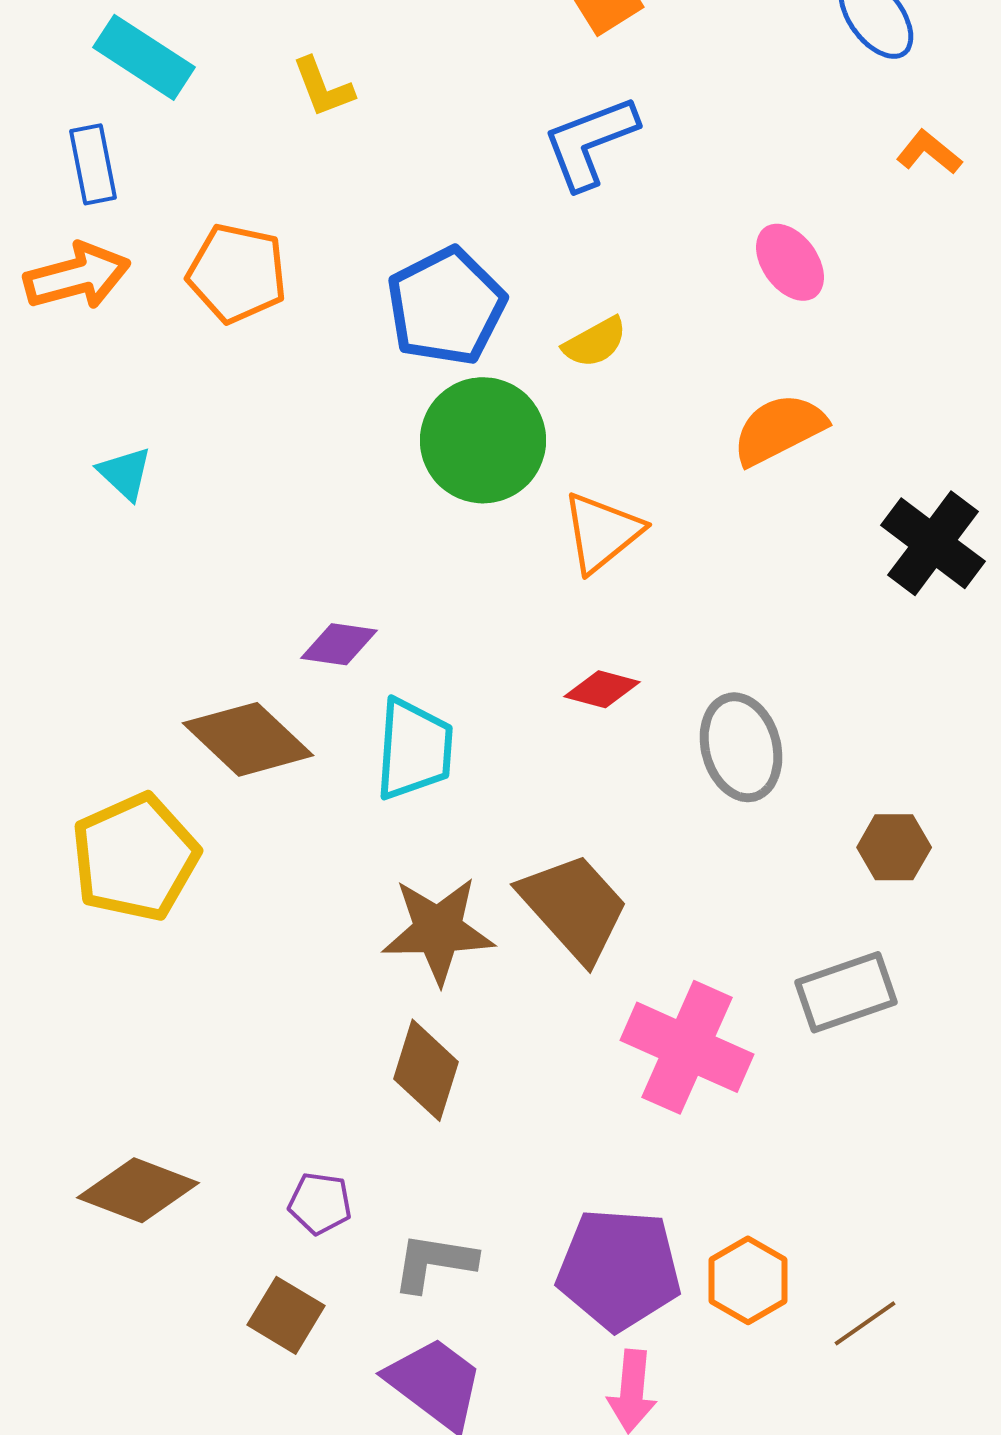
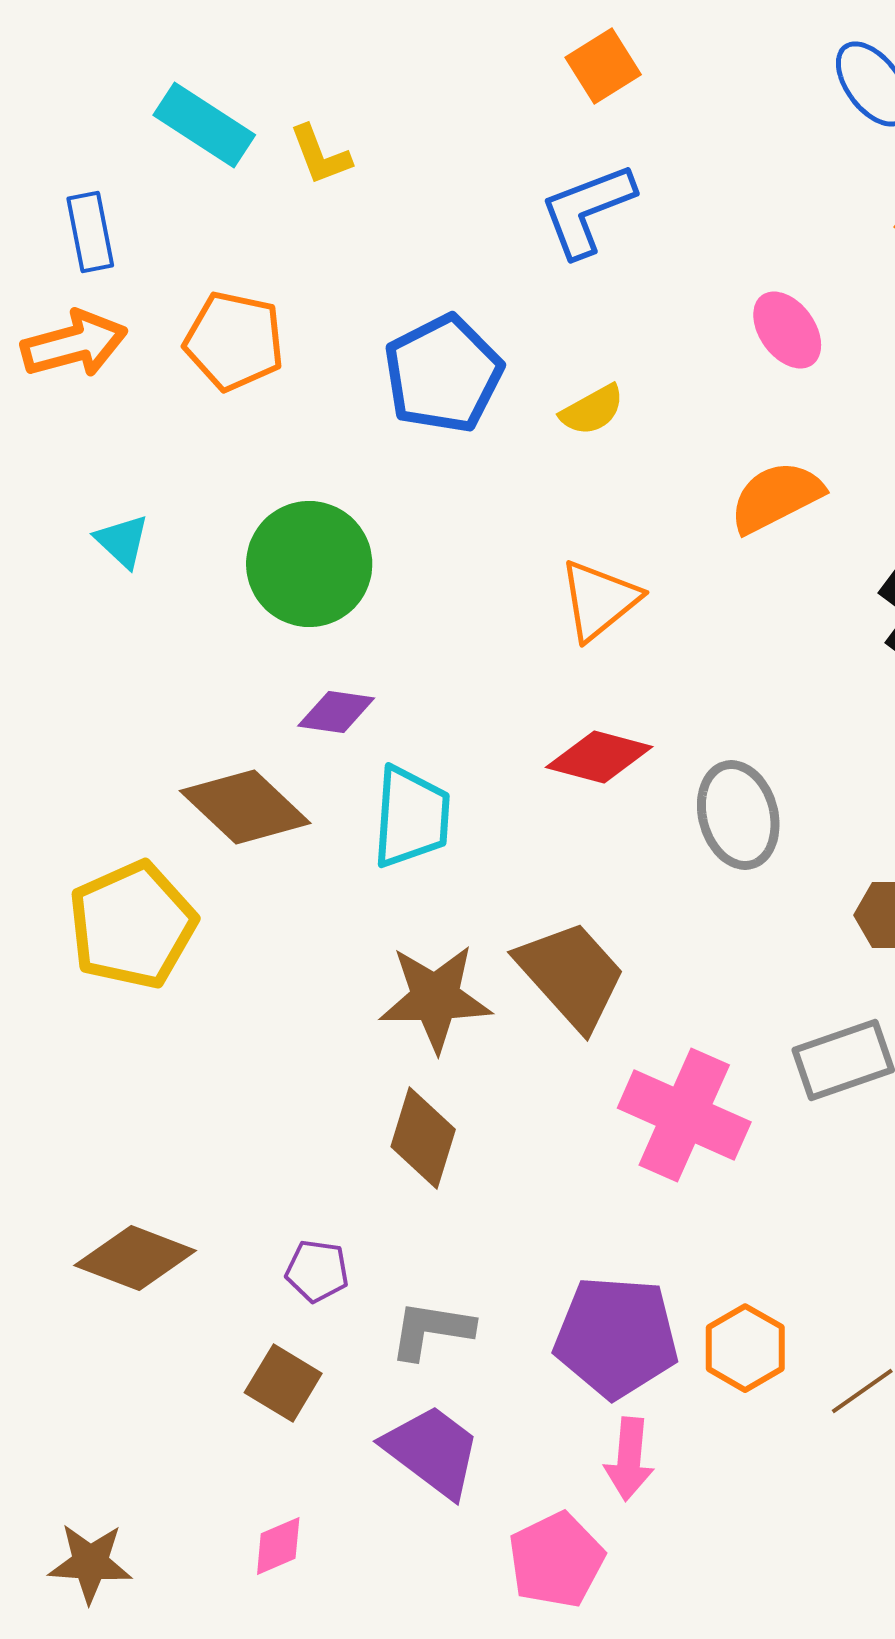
cyan rectangle: (144, 57) -> (204, 125), moved
green circle: (483, 440) -> (309, 564), moved
red diamond: (602, 689) -> (599, 757), size x1.4

